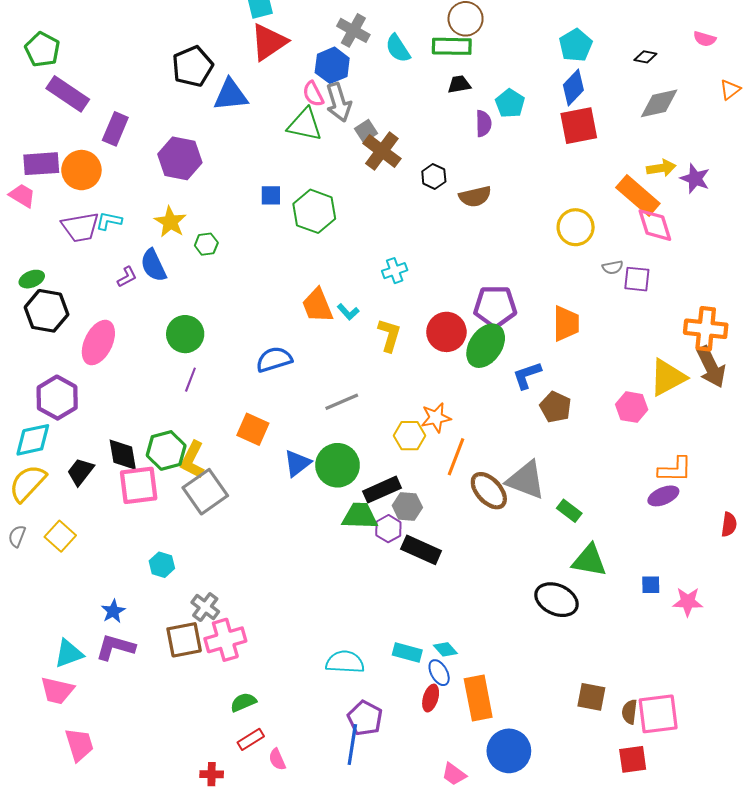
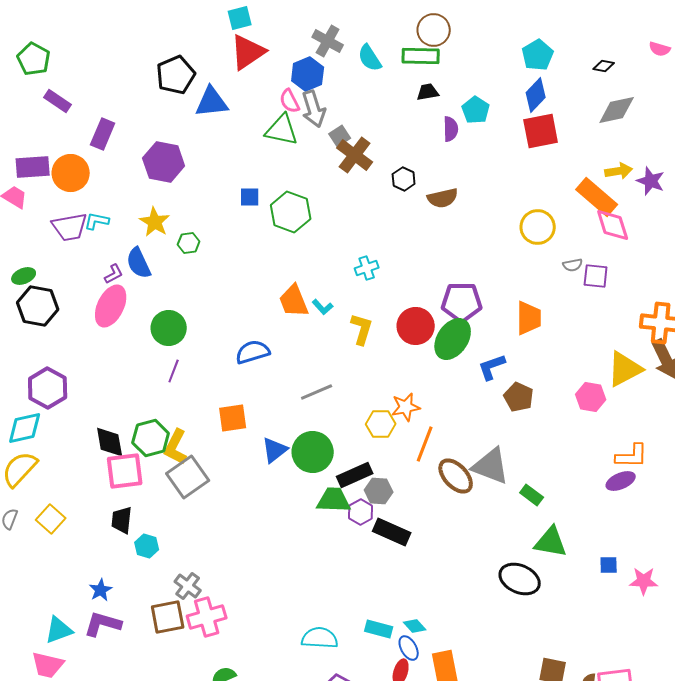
purple rectangle: (68, 94) -> (58, 101), size x0.7
pink ellipse: (98, 343) -> (111, 306), moved
orange square: (253, 429) -> (233, 418), turned -32
black trapezoid: (80, 472) -> (122, 520), moved, turned -32

